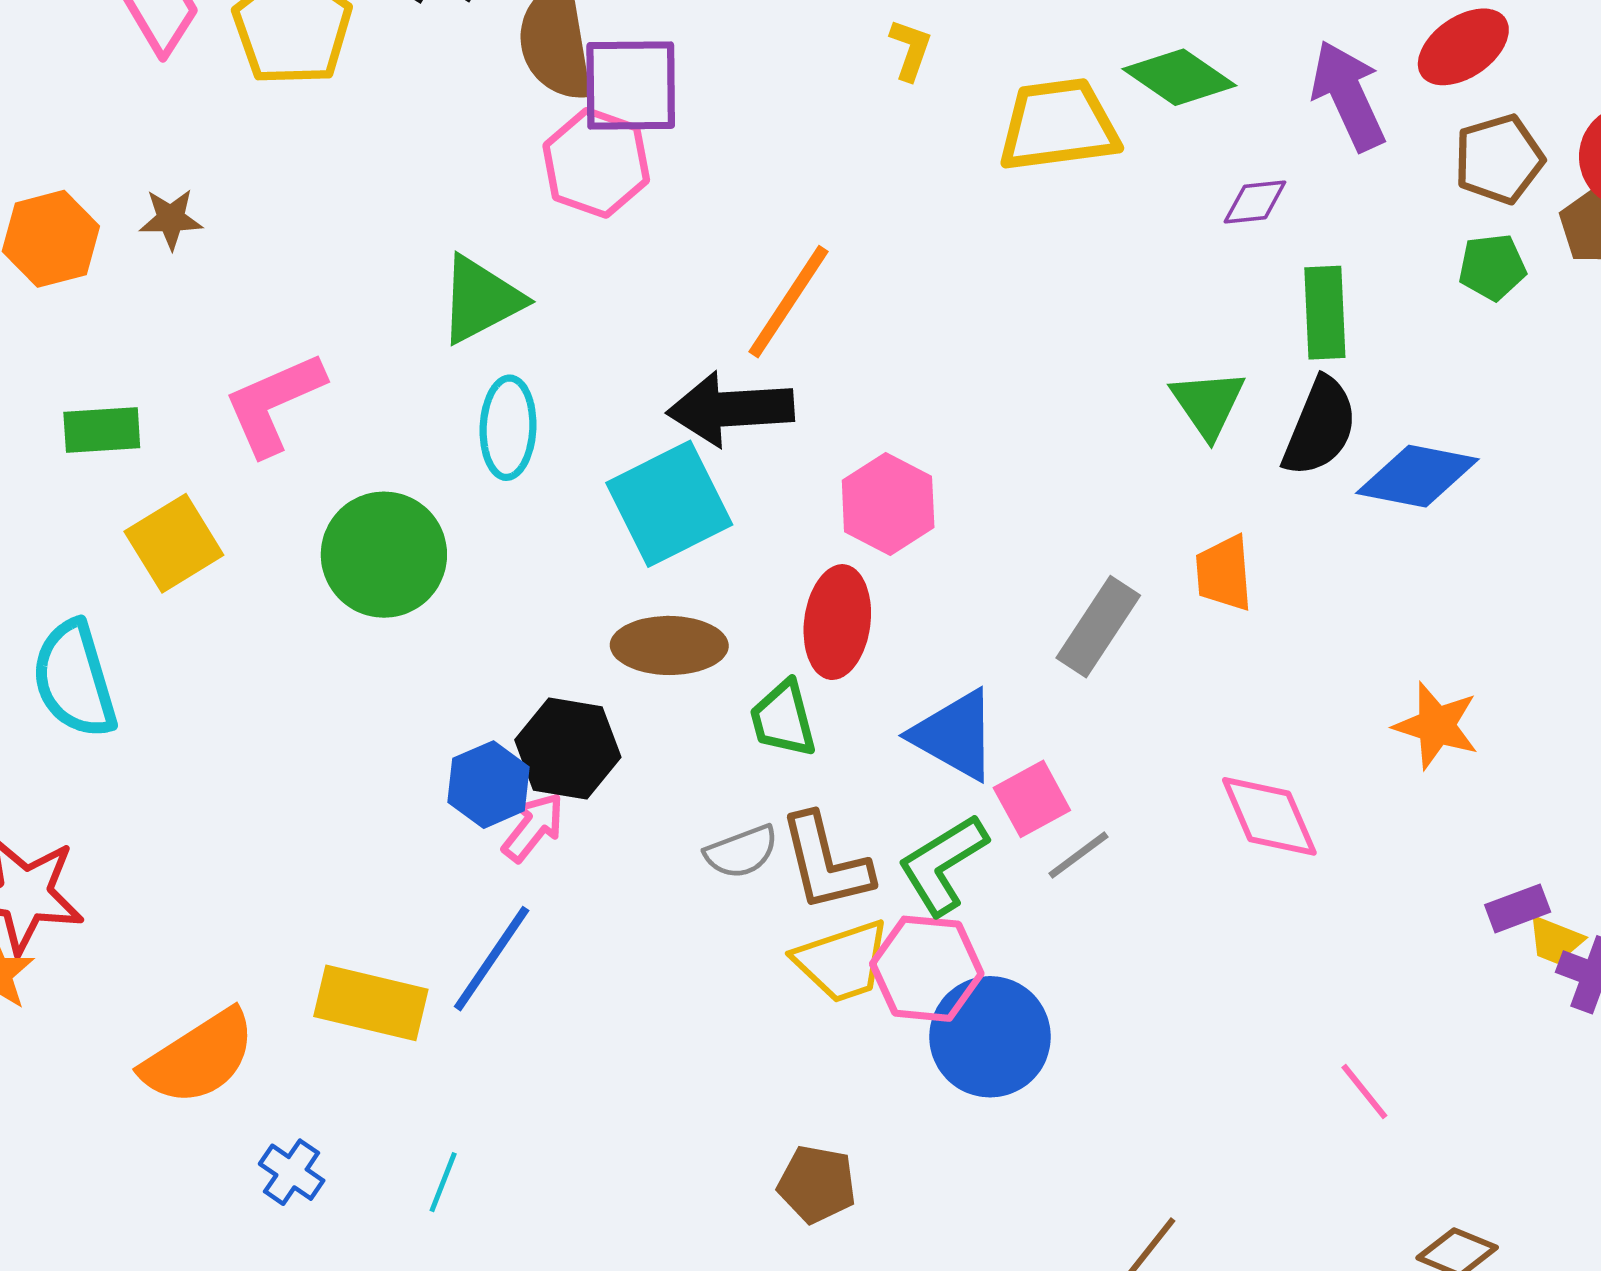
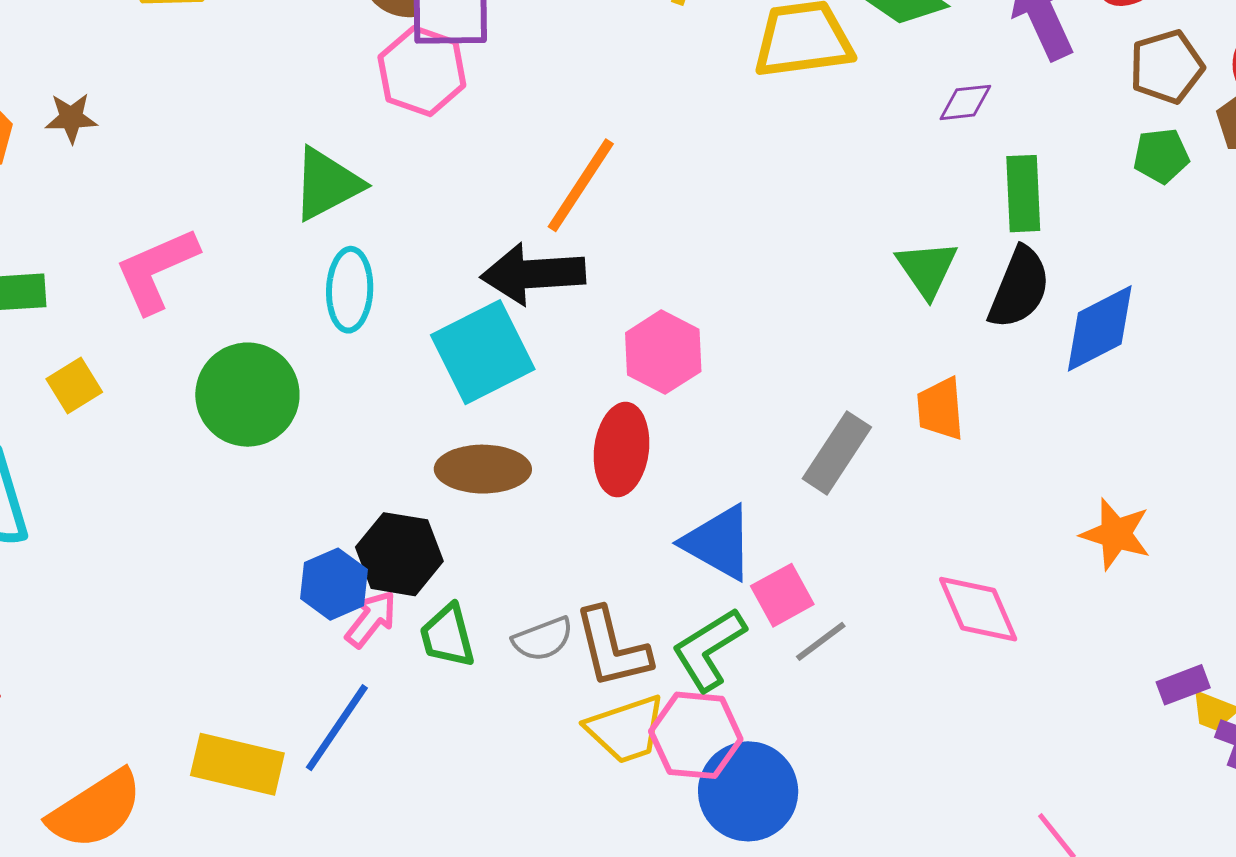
blue diamond: (1417, 476) -> (1100, 328), turned -38
yellow square: (174, 543) -> (74, 385), size x0.7
green trapezoid: (783, 719) -> (447, 636), moved

